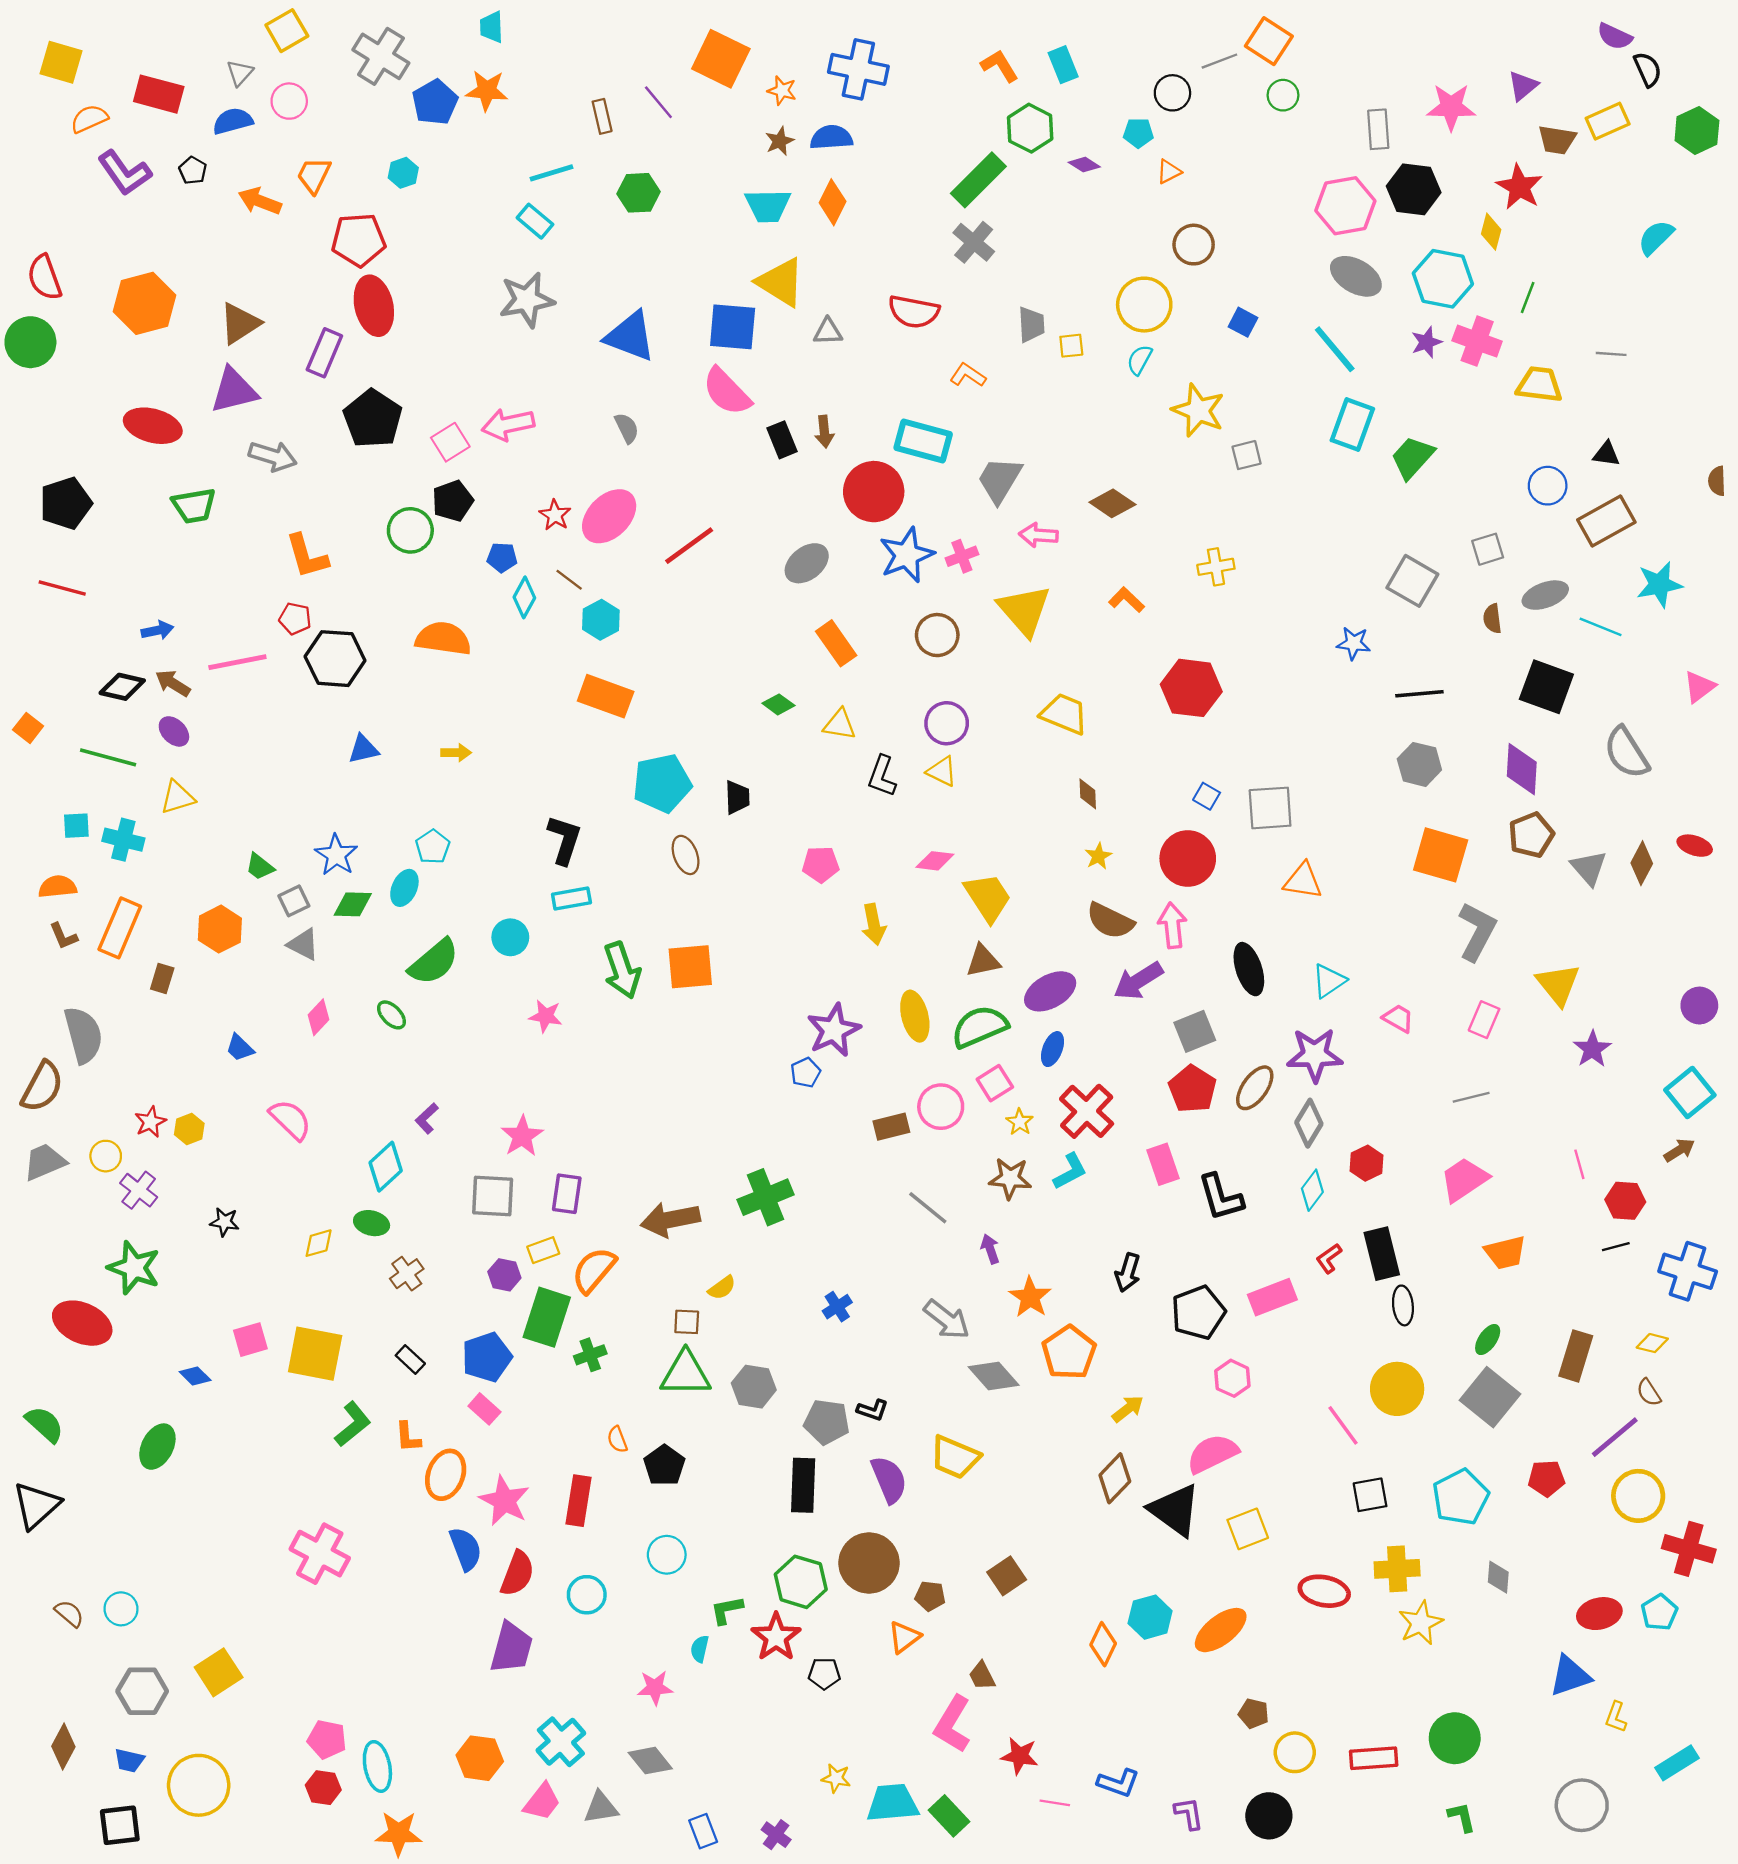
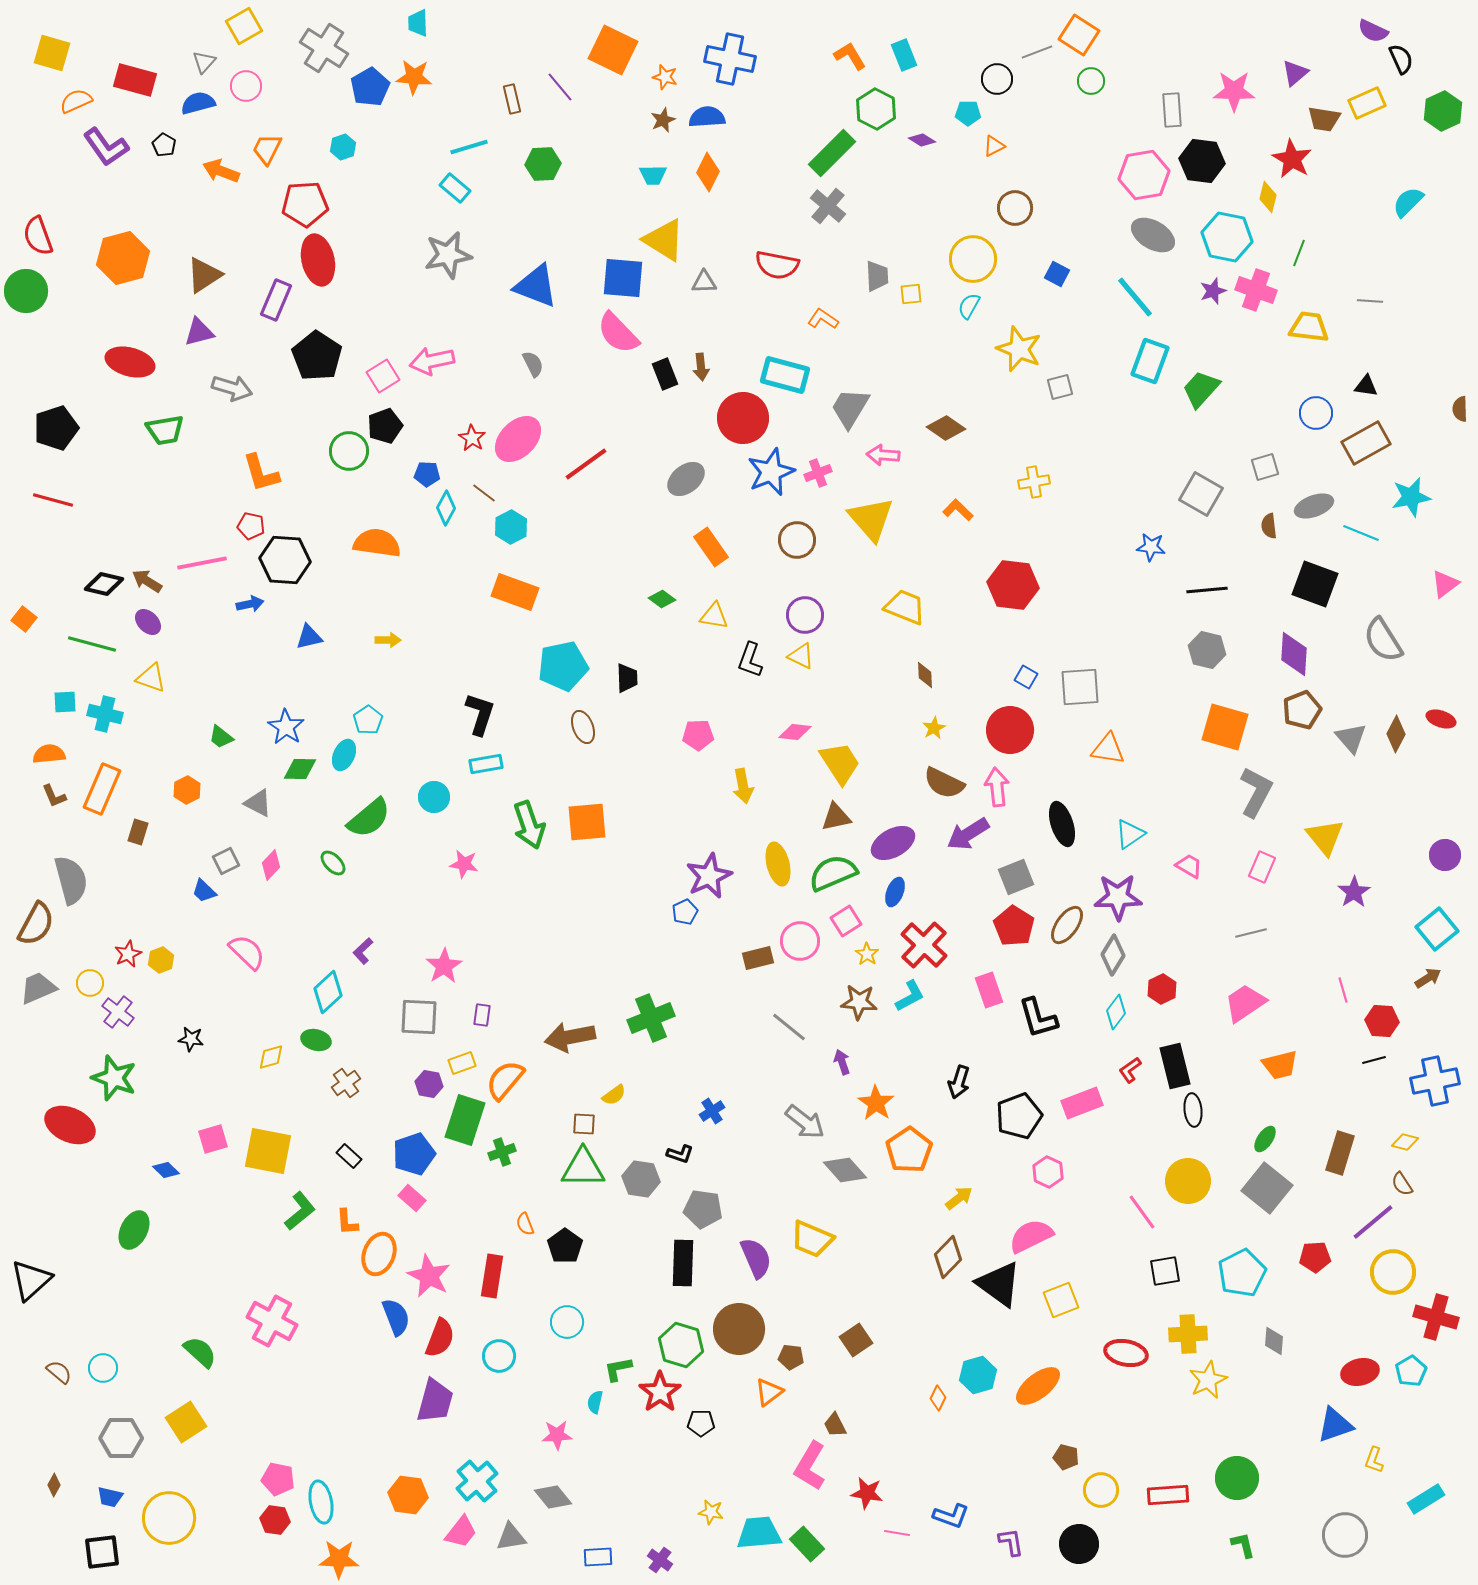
cyan trapezoid: (768, 206) -> (653, 175), size x0.7
purple triangle: (234, 390) -> (199, 332), size x0.7
blue arrow: (157, 630) -> (250, 604), moved
yellow triangle: (177, 797) -> (151, 678), turned 36
gray square: (294, 901) -> (226, 861), moved
orange hexagon: (220, 929) -> (187, 790), size x0.7
purple rectangle: (567, 1194) -> (482, 1015), size x0.7
blue cross: (1688, 1271) -> (1435, 1081), turned -30
black L-shape: (873, 1410) -> (680, 1154), moved
green semicircle: (45, 1424) -> (200, 1352), moved
orange diamond: (1103, 1644) -> (938, 1398), size x0.7
brown diamond: (63, 1746) -> (54, 1485), size x0.6
blue rectangle: (703, 1831) -> (598, 1557), turned -72

